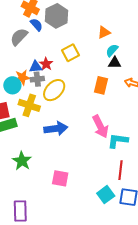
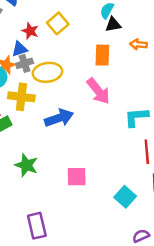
red star: (46, 64) -> (30, 31), moved
yellow ellipse: (54, 90) -> (47, 72), turned 50
pink arrow: (100, 127) -> (98, 91), moved
cyan square: (106, 195) -> (125, 197), moved

